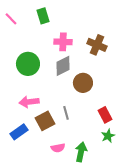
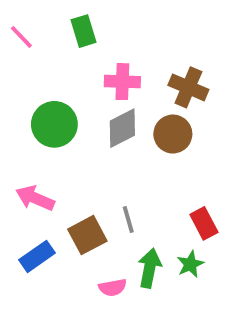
brown circle: (83, 83) -> (173, 134), moved
pink arrow: (29, 102) -> (35, 198), moved, turned 30
green star: (108, 136) -> (190, 264), moved
green arrow: (81, 152) -> (150, 268), moved

